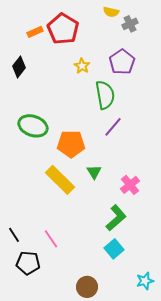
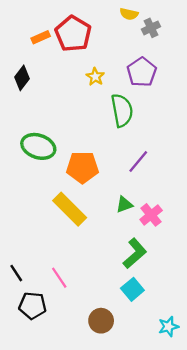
purple line: (113, 127) -> (138, 162), moved
green triangle: (94, 172) -> (124, 205), moved, turned 42
brown circle: (87, 287) -> (101, 321), moved

